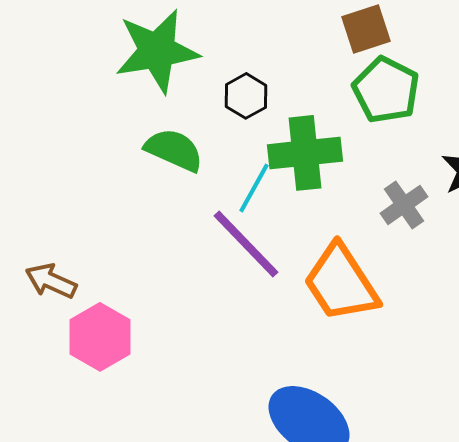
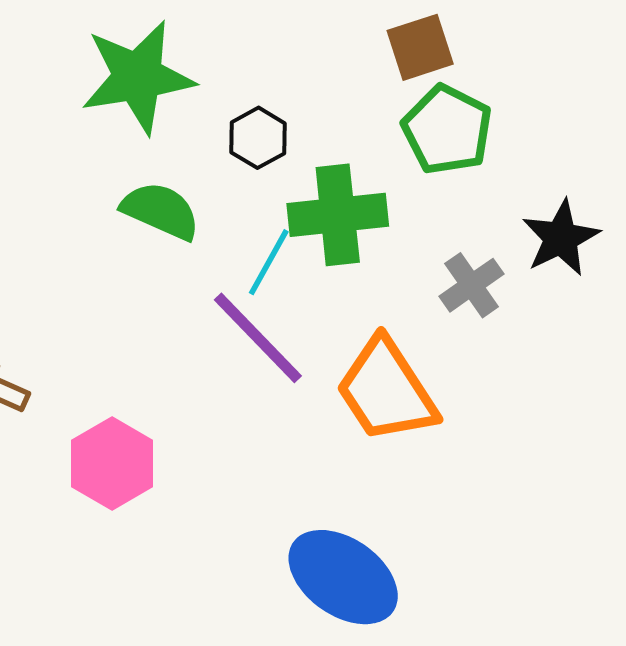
pink hexagon: (100, 337) -> (112, 464), moved

